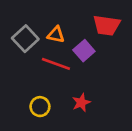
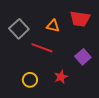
orange triangle: (56, 35) -> (53, 26), moved
purple square: (84, 51) -> (83, 57), moved

